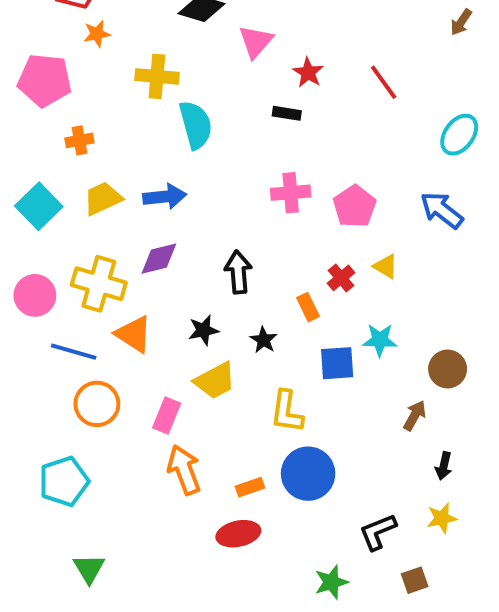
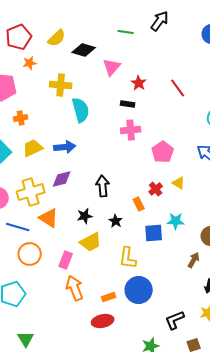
pink cross: (291, 193) -> (131, 130), moved
yellow cross: (99, 284) -> (31, 192), turned -32

